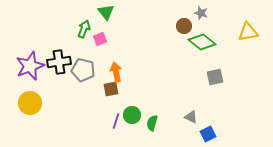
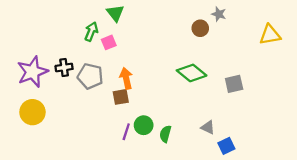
green diamond: (202, 42) -> (192, 73), moved
black cross: (59, 62) -> (64, 67), size x0.7

